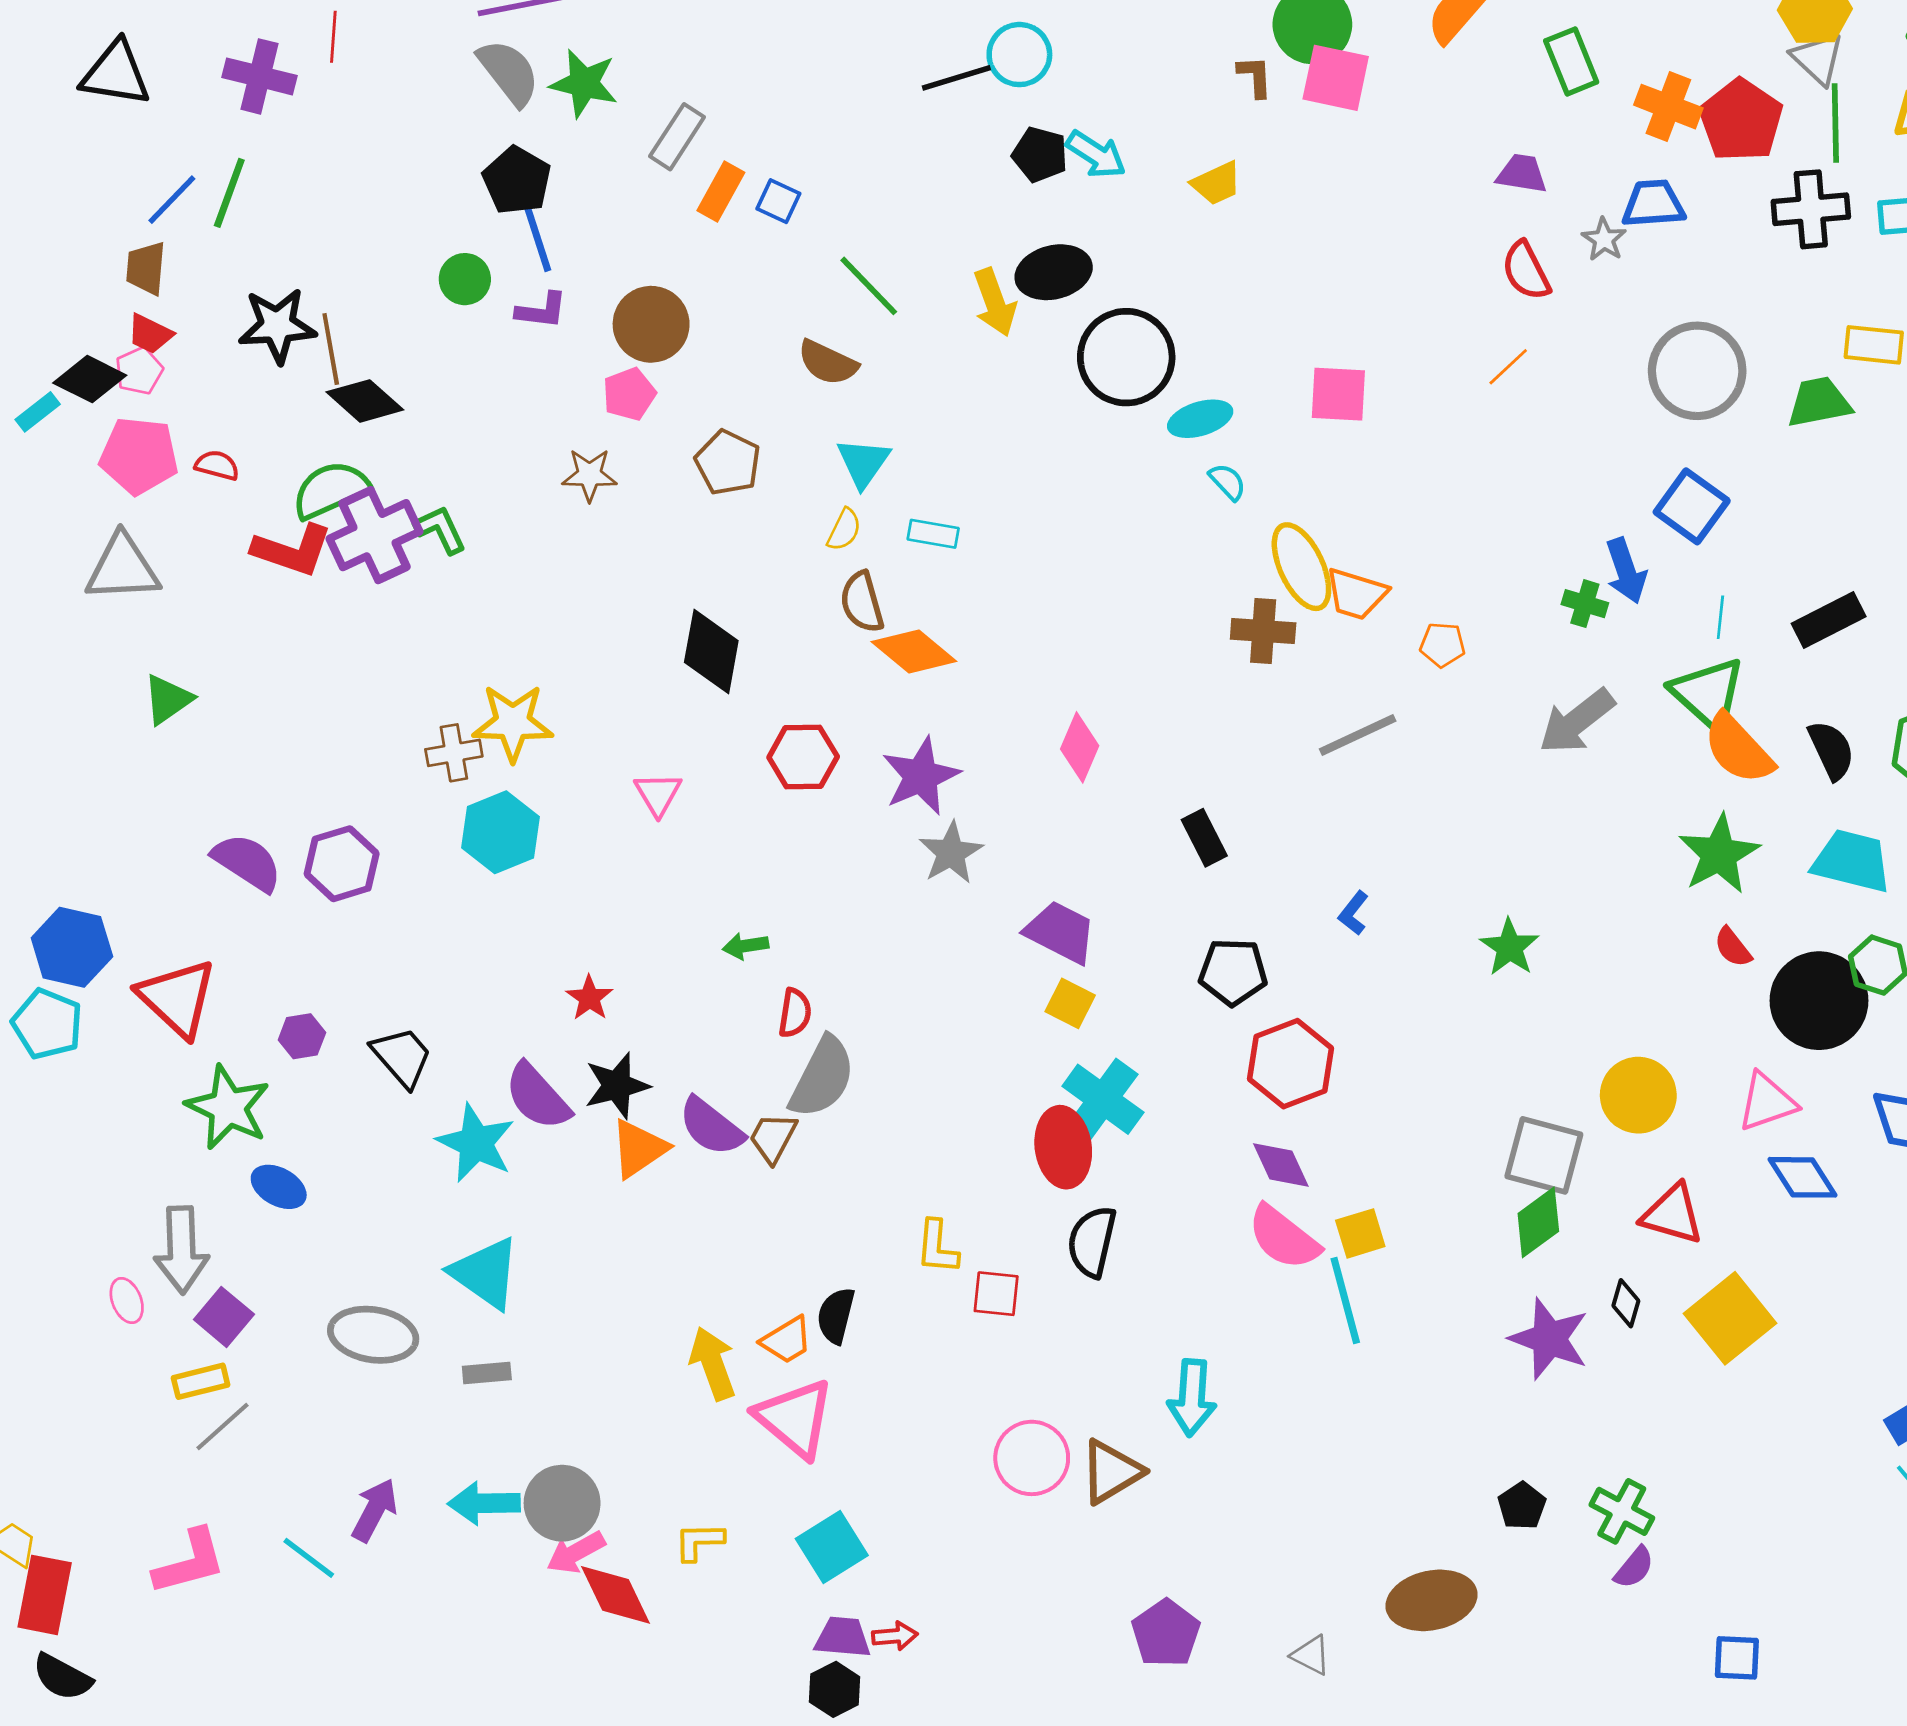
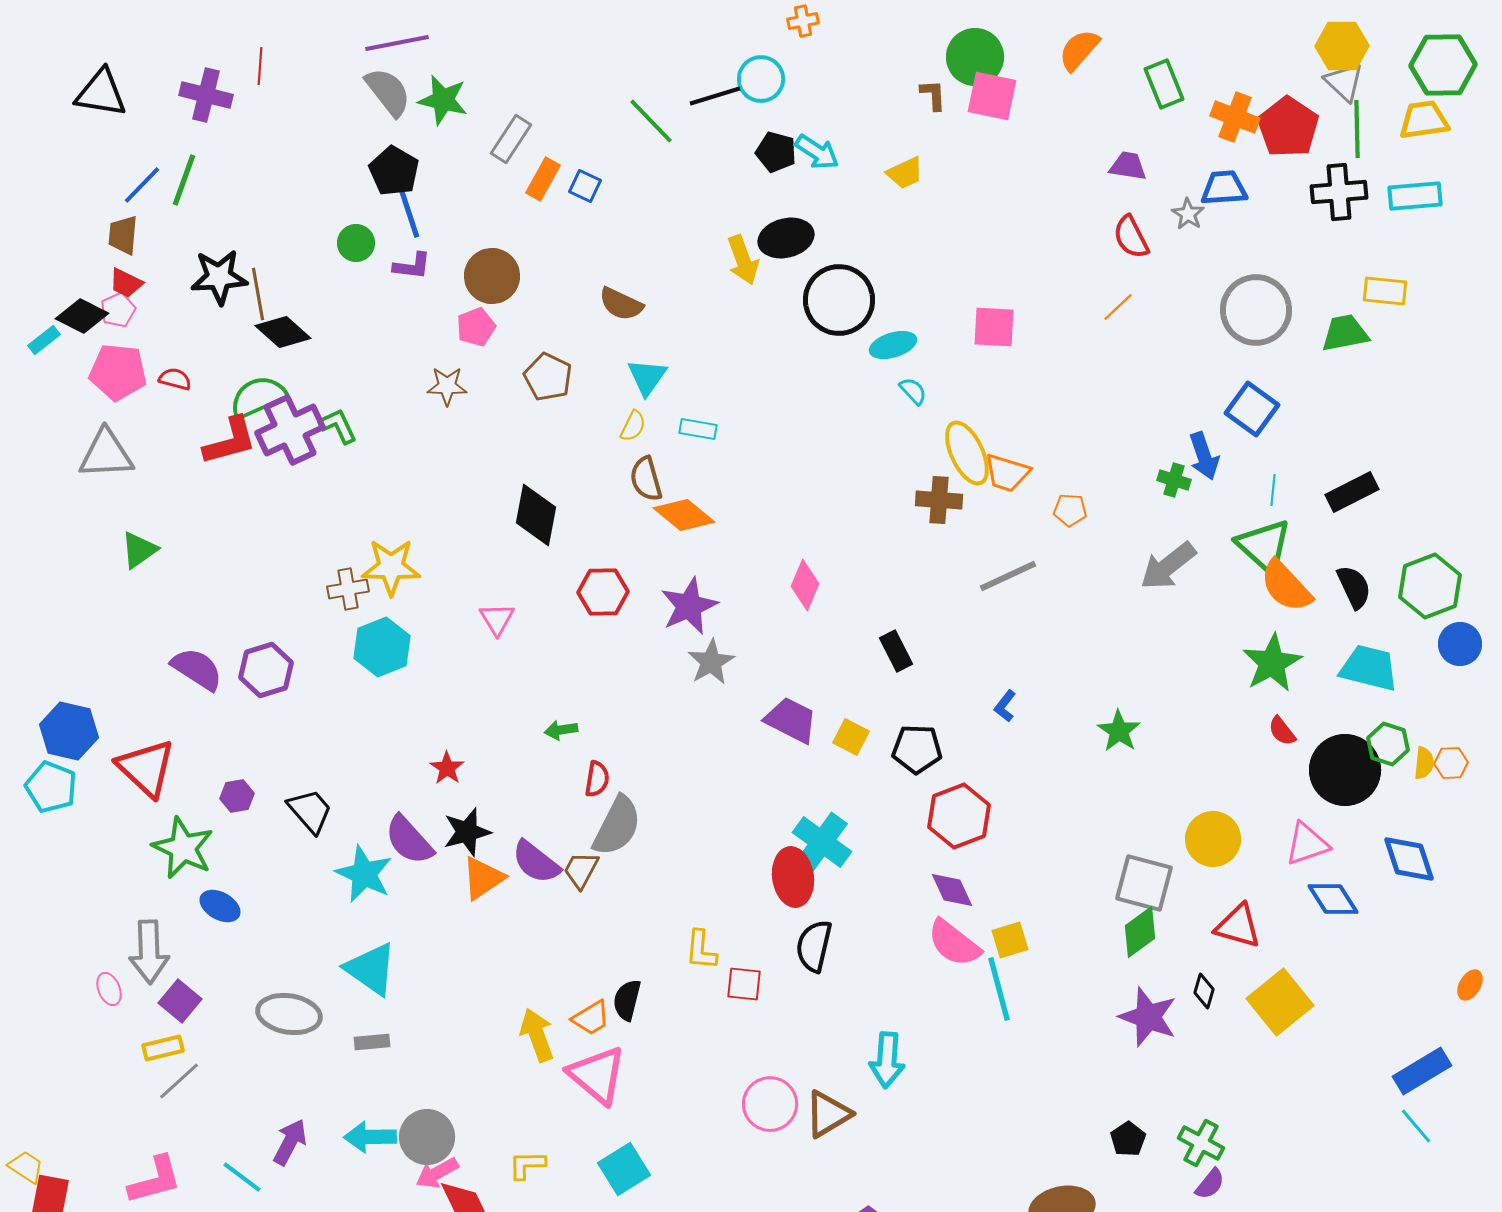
green line: (869, 286) -> (651, 121), moved
red L-shape: (292, 550) -> (230, 441), turned -34
yellow square: (1070, 1003) -> (851, 737), moved

